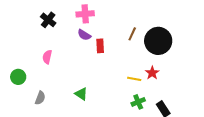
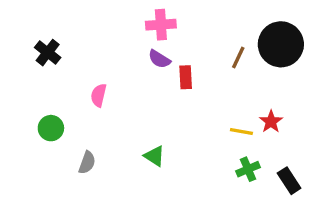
black cross: (48, 20) -> (48, 53), moved
black circle: (158, 41) -> (281, 44), moved

